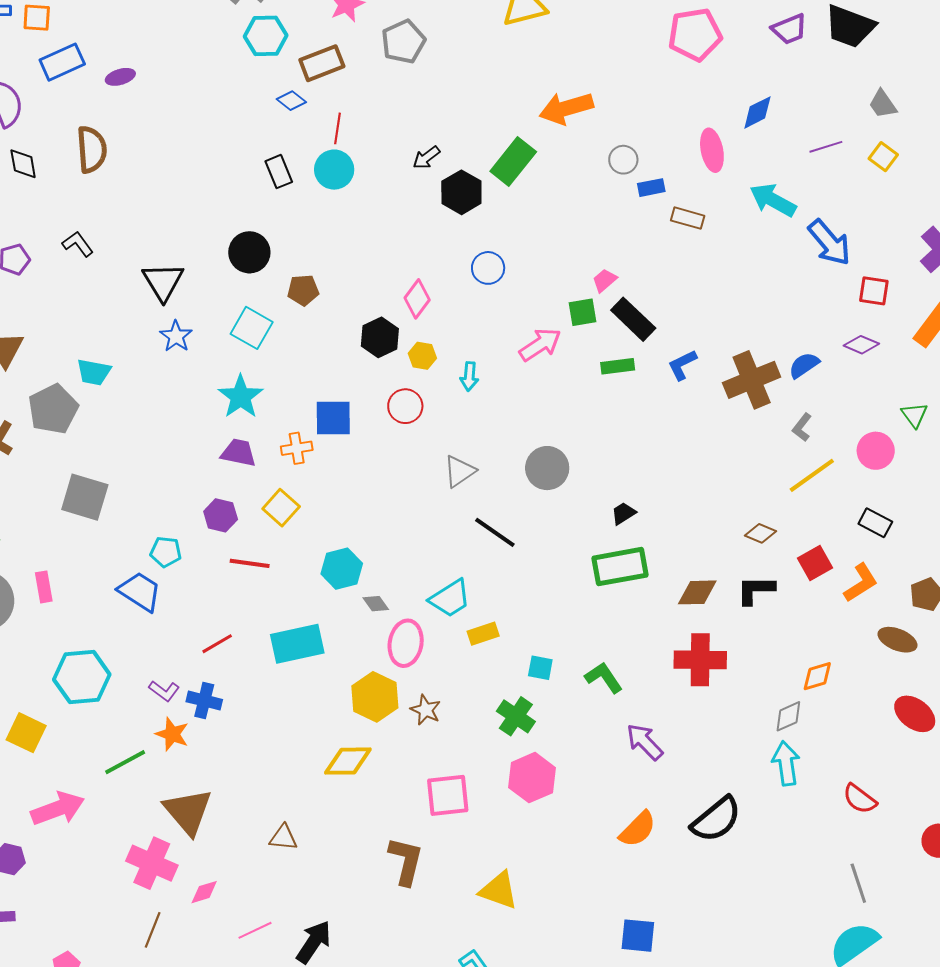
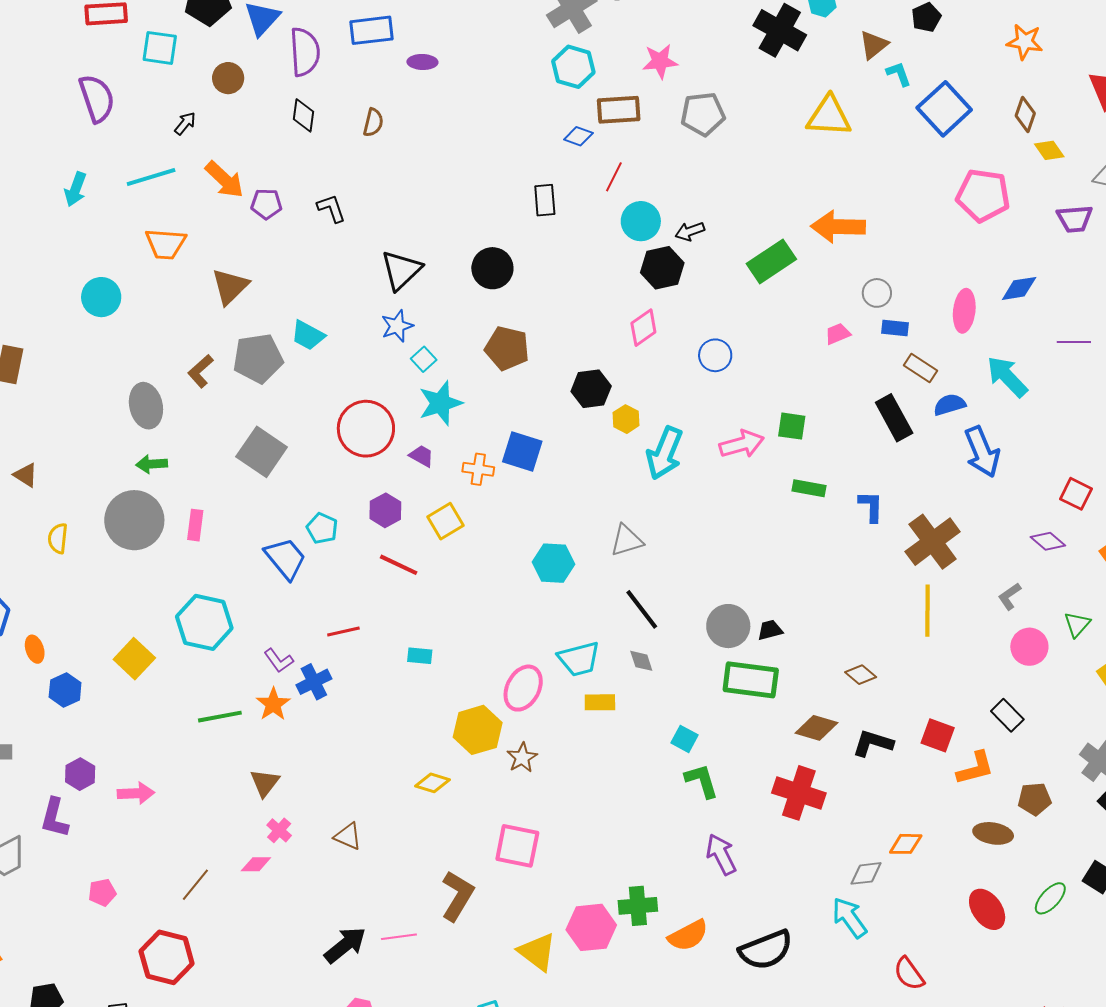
blue diamond: (291, 101) -> (578, 136), turned -36
brown semicircle: (92, 149) -> (373, 122), size x0.6
cyan circle: (334, 170) -> (641, 221), moved
black hexagon: (461, 192) -> (662, 268), moved
blue arrow: (829, 242) -> (982, 452), moved
pink trapezoid: (605, 280) -> (838, 334), moved
brown pentagon: (303, 290) -> (507, 348), moved, size x1.4
pink diamond: (417, 299) -> (643, 328), moved
black rectangle: (633, 319) -> (894, 418), moved
cyan square: (252, 328) -> (424, 359), moved, size x0.6
blue L-shape: (682, 365) -> (871, 506), turned 100
blue semicircle: (804, 365) -> (950, 405), moved
cyan arrow: (469, 376) -> (665, 453), size x1.8
brown cross: (752, 380) -> (933, 542), turned -32
red circle: (405, 406) -> (366, 429), moved, size x1.6
gray L-shape: (802, 427) -> (1009, 596), moved
purple trapezoid: (239, 453) -> (422, 456), size x0.7
gray circle: (547, 468) -> (728, 626), moved
yellow line: (812, 475) -> (928, 611), moved, turned -72
brown diamond: (761, 533) -> (861, 675), moved
red square: (815, 563) -> (938, 735), turned 32
cyan hexagon: (342, 569) -> (554, 563), moved
gray diamond: (376, 604) -> (641, 661), moved
brown ellipse: (897, 640) -> (993, 833), turned -30
cyan rectangle: (297, 644) -> (420, 656), size x0.5
cyan square: (540, 668) -> (685, 739), moved
blue cross: (204, 701) -> (314, 682), turned 32
green cross: (516, 716) -> (638, 906), moved, turned 33
yellow diamond: (348, 761) -> (433, 783), size x0.7
cyan arrow: (786, 763) -> (849, 918), turned -45
pink hexagon: (532, 778) -> (591, 927), moved
pink arrow: (58, 809) -> (136, 793), moved, size x0.7
brown triangle: (188, 812) -> (265, 783), size x0.6
pink cross: (152, 863) -> (279, 830), moved, size x0.5
pink line: (255, 930) -> (399, 937), moved

